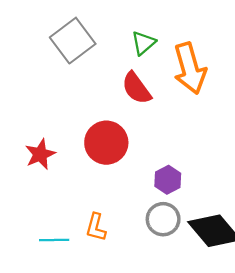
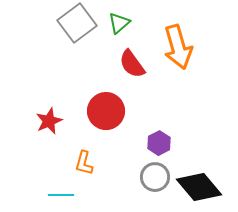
green triangle: (143, 43) -> (119, 23), moved
orange L-shape: (96, 227) -> (84, 163), moved

